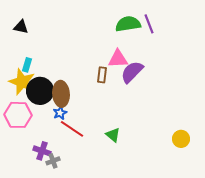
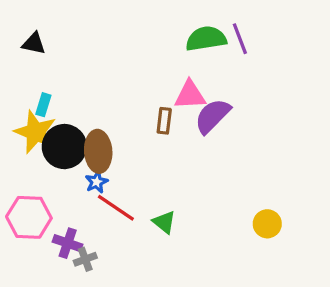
pink hexagon: (18, 115) -> (29, 217), moved
green triangle: (113, 135) -> (164, 222), moved
yellow circle: (181, 139) -> (267, 224), moved

